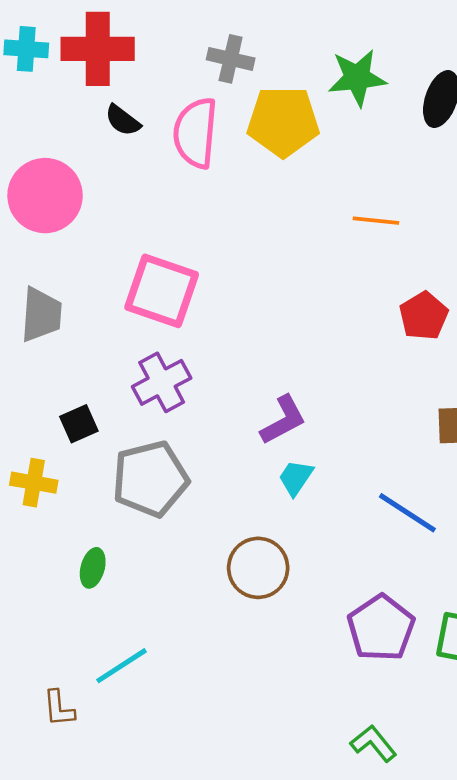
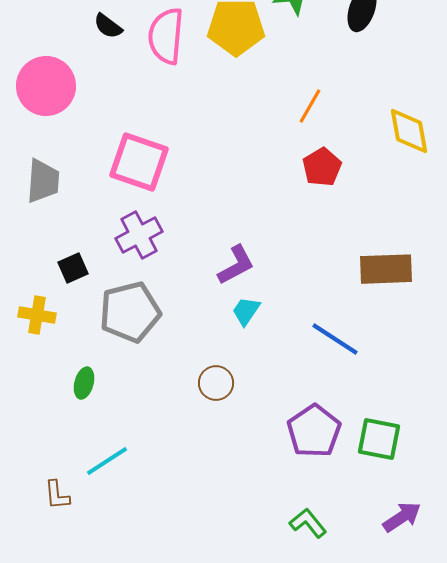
orange line: (376, 221) -> (310, 106), turned -66
red pentagon: (424, 316) -> (322, 167), moved
brown circle: (258, 568) -> (216, 383), size x0.7

